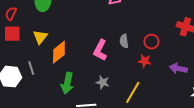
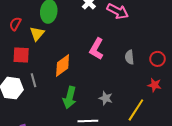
red square: (12, 34) -> (21, 55), moved
yellow triangle: (40, 37) -> (37, 34), moved
pink L-shape: (100, 50) -> (97, 49), moved
red star: (145, 61) -> (155, 85), moved

